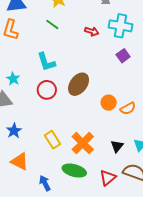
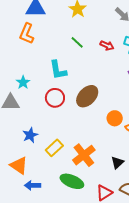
green line: (52, 25) -> (77, 42), moved
blue star: (14, 131) -> (30, 135), moved
yellow rectangle: (53, 140) -> (54, 148), turned 72
blue arrow: (45, 183) -> (33, 185), moved, turned -70

